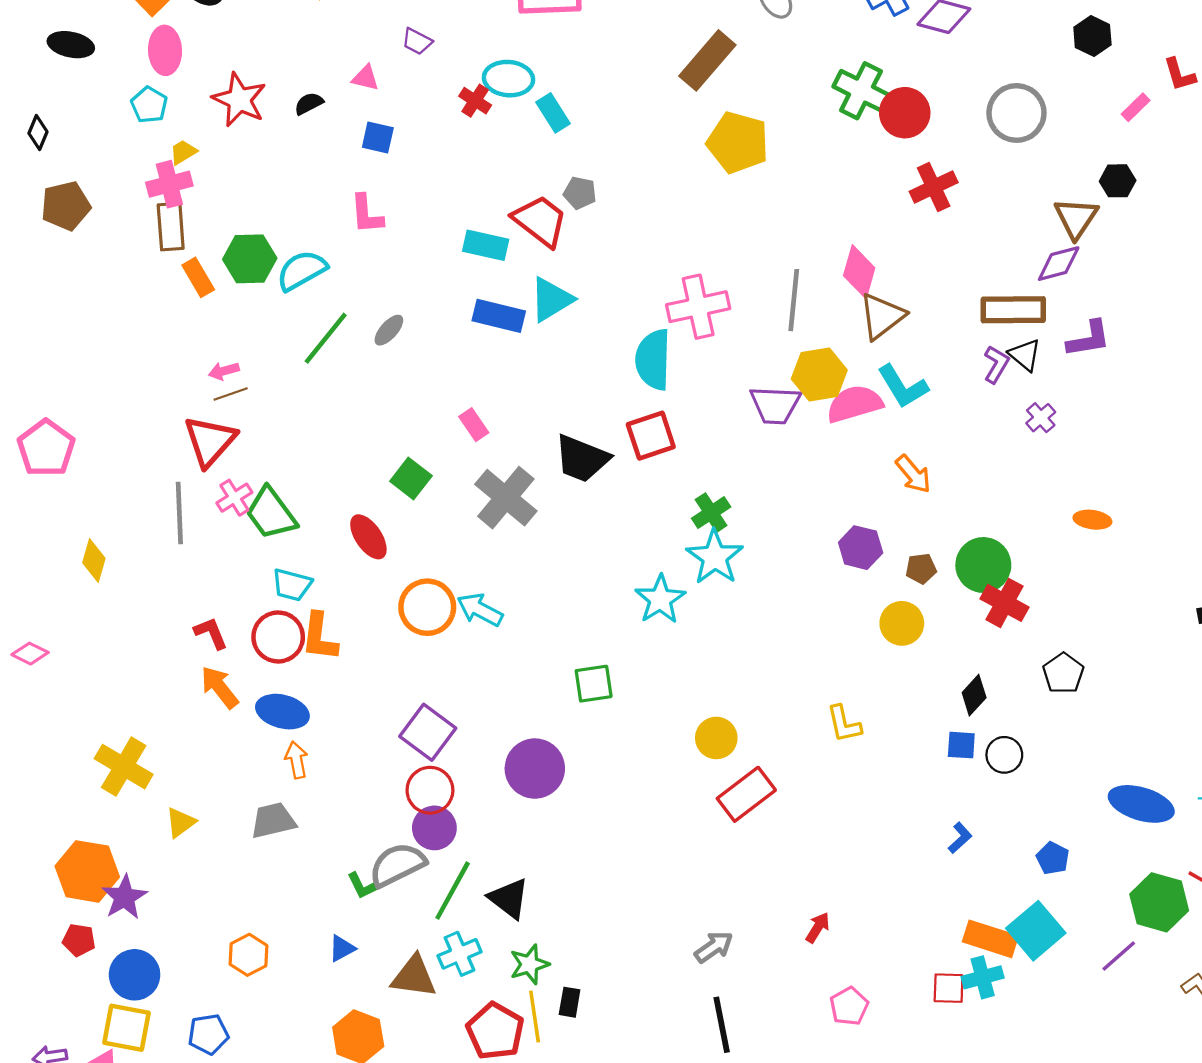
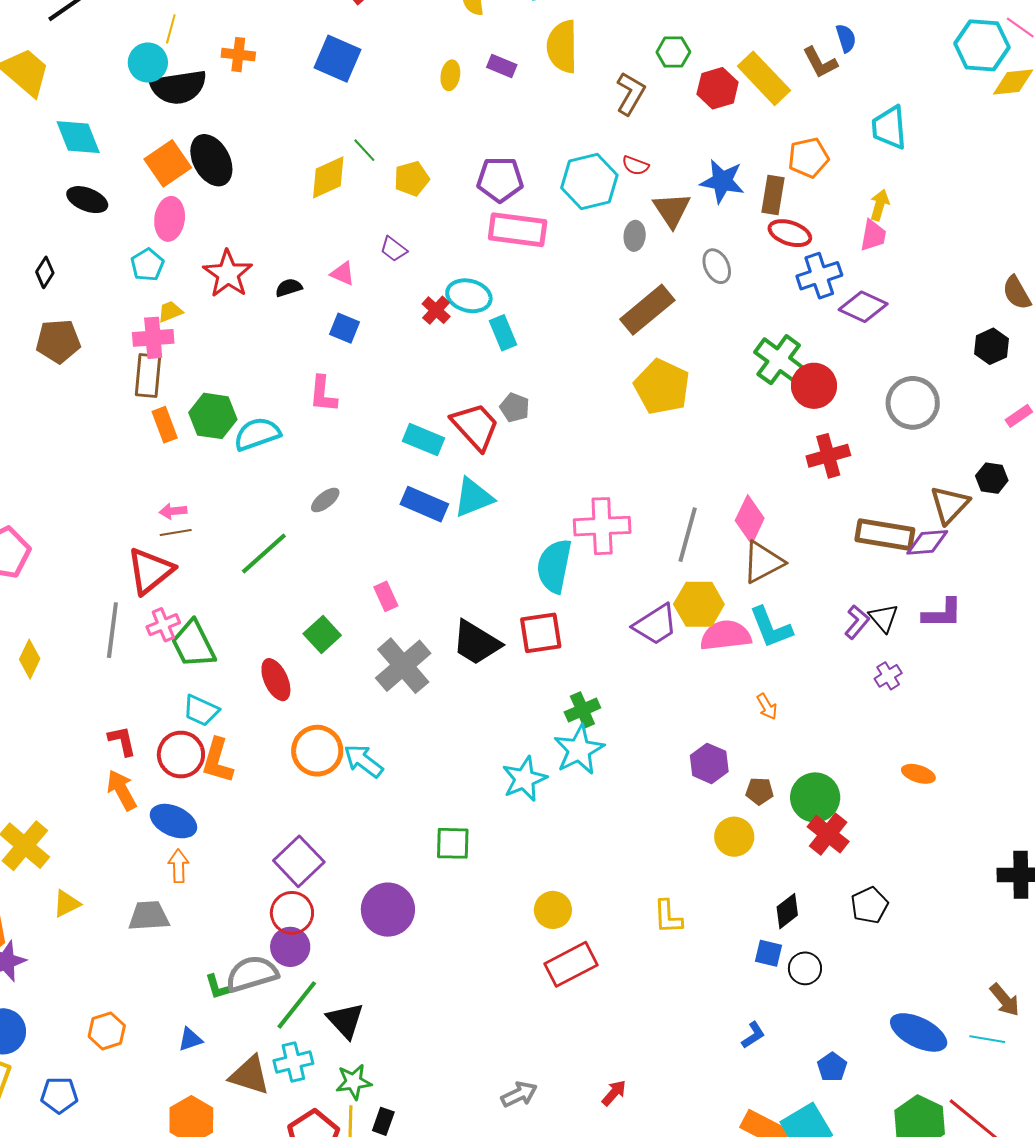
brown rectangle: (1013, 310) -> (885, 535), moved
green line: (326, 338) -> (264, 553), moved
purple trapezoid: (775, 405) -> (655, 625), turned -45
orange arrow: (913, 474) -> (767, 707), size x0.7

